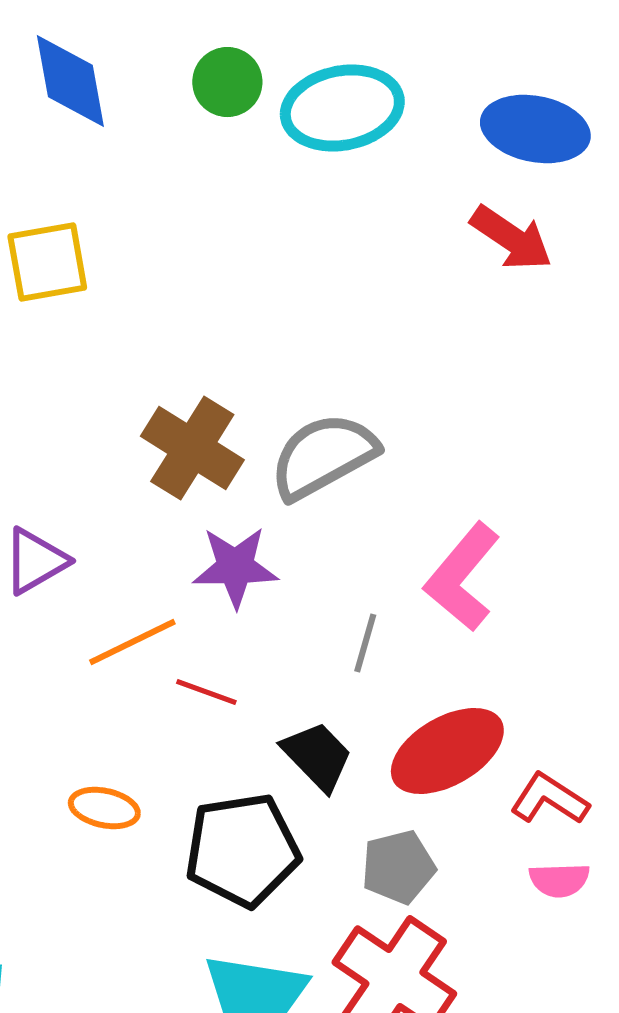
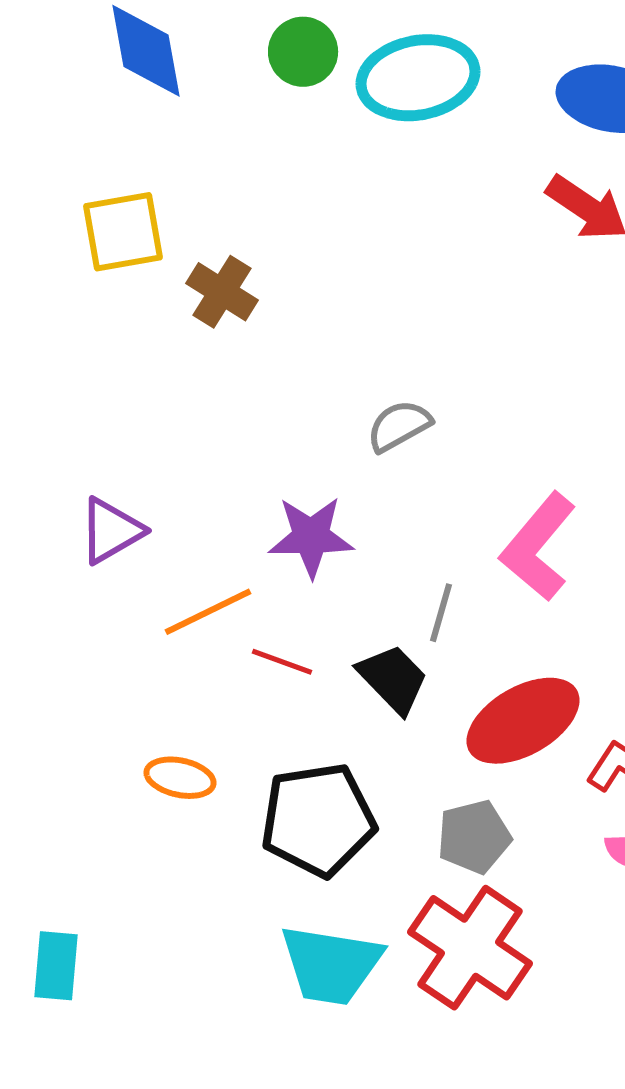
brown cross: (192, 448) -> (222, 292), moved, size x0.7
gray semicircle: (323, 456) -> (399, 426), size x0.6
black trapezoid: (317, 756) -> (393, 679), moved

